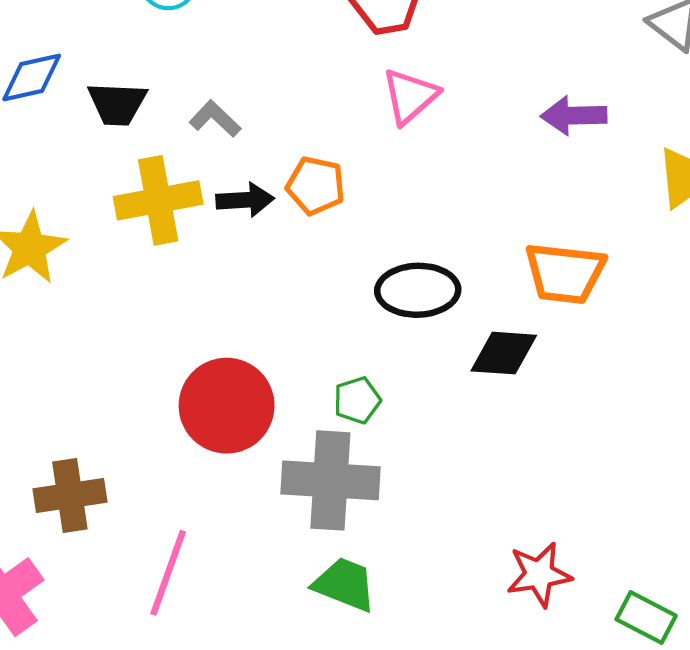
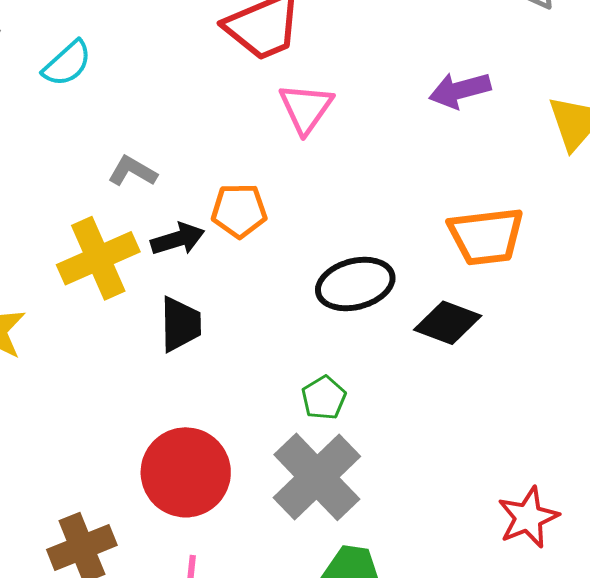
black trapezoid: (117, 104) -> (180, 324), moved, turned -80
black diamond: (504, 353) -> (448, 323), turned 30
red circle: (227, 406) -> (186, 472), moved
gray cross: (330, 480) -> (317, 477), turned -34

